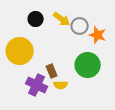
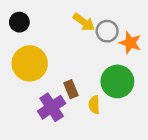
black circle: (36, 19) -> (19, 22), moved
purple cross: (37, 85) -> (52, 107), turned 30
yellow semicircle: (61, 85) -> (94, 105), moved, turned 88

